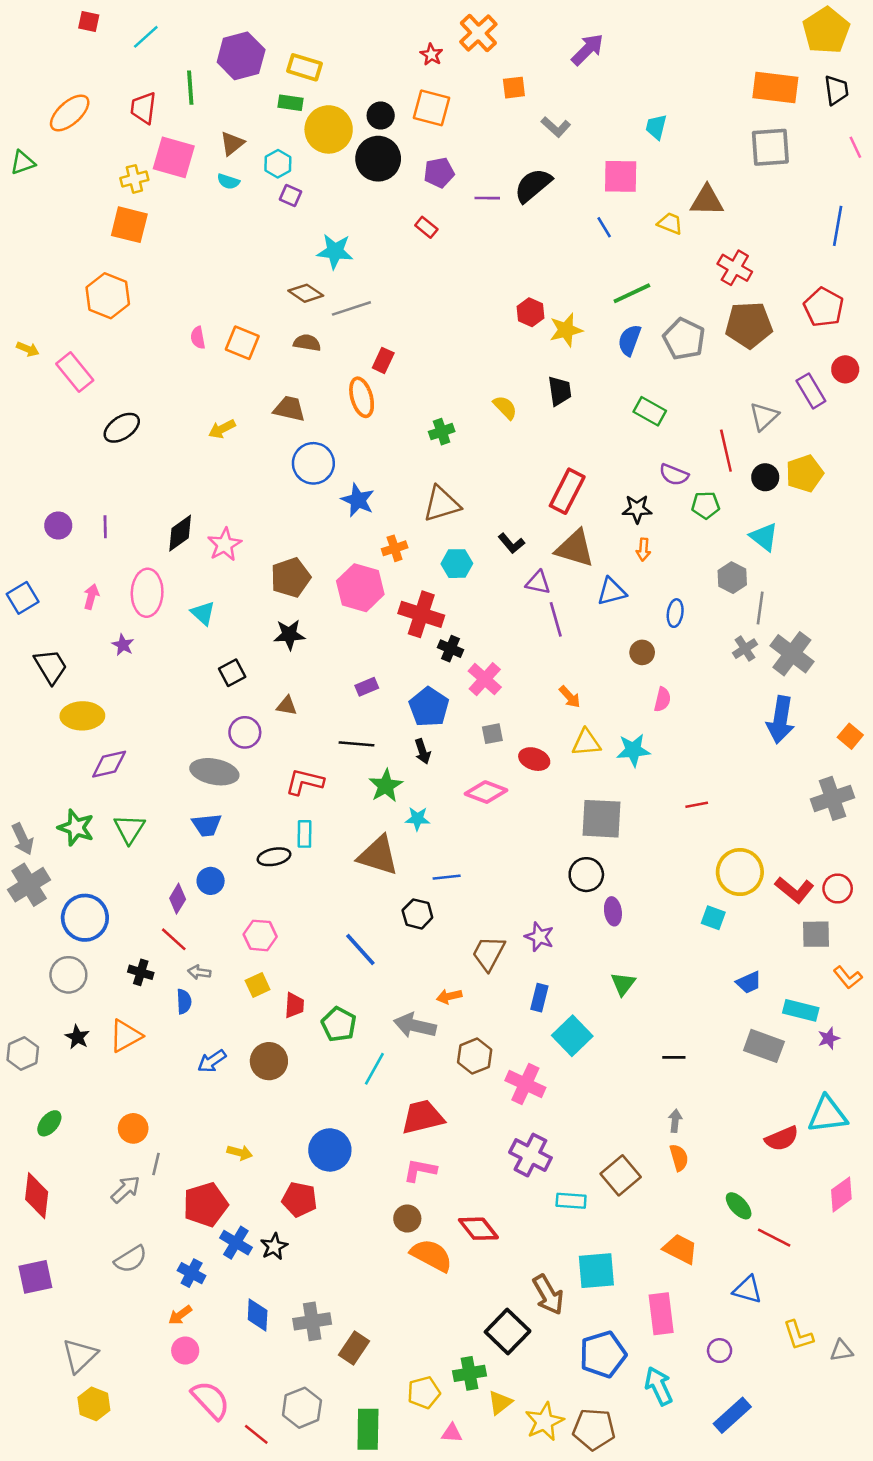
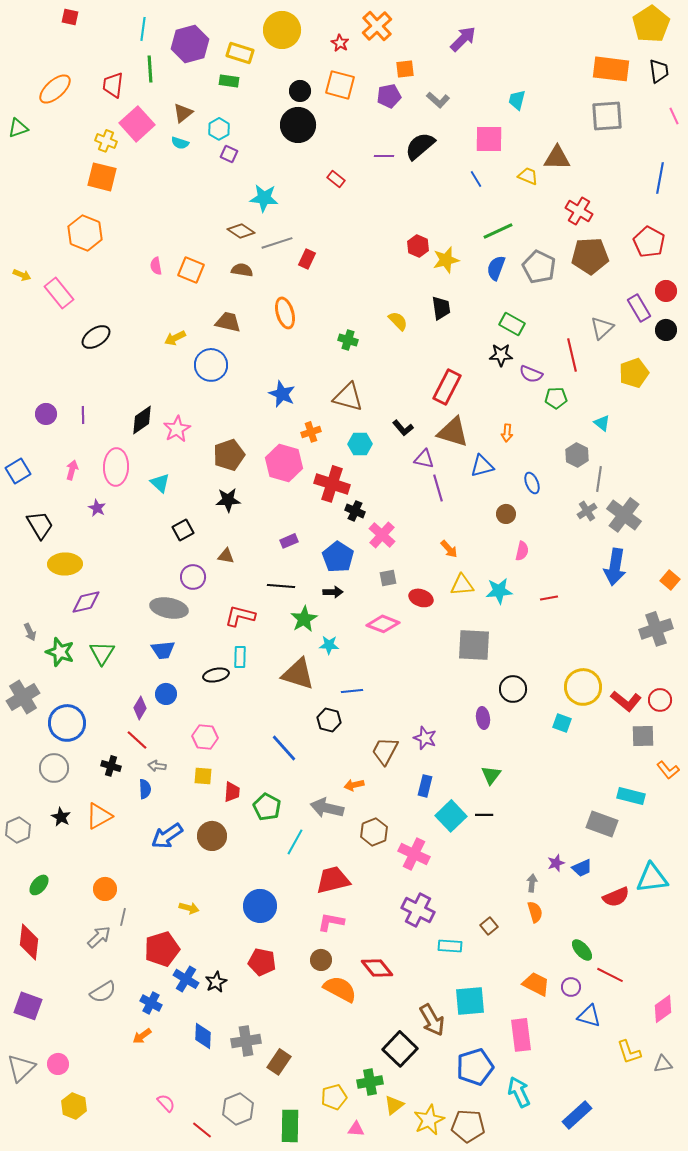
cyan line: (146, 37) -> (143, 29), moved, turned -40
yellow circle: (329, 129) -> (282, 30), moved
pink square: (174, 157) -> (137, 124), turned 32
purple pentagon: (439, 173) -> (389, 96), moved
yellow cross: (134, 179) -> (106, 141), turned 35
red rectangle: (383, 360) -> (307, 259), moved
green cross: (442, 432) -> (348, 340), turned 36
blue circle: (313, 463) -> (211, 365), moved
black circle: (765, 477) -> (666, 330), moved
brown triangle: (442, 504) -> (348, 397), turned 32
black star: (637, 509) -> (501, 355), moved
cyan triangle: (764, 537) -> (602, 423), size x0.7
blue ellipse: (675, 613) -> (532, 483), turned -30
black arrow: (423, 751) -> (333, 592), turned -72
red line: (697, 805) -> (549, 598), moved
gray arrow: (23, 839) -> (30, 632), moved, size x0.7
black circle: (586, 875) -> (513, 689), moved
blue trapezoid: (749, 982) -> (582, 868), moved
yellow square: (258, 985) -> (203, 776), turned 30
purple star: (829, 1038) -> (556, 863), moved
black line: (674, 1057) -> (484, 815), moved
blue arrow: (212, 1061) -> (167, 836), size x1.4
brown square: (621, 1175) -> (489, 926), size x0.6
pink diamond: (841, 1194) -> (663, 1009), moved
red pentagon: (299, 1199) -> (262, 962), moved
purple square: (35, 1277) -> (28, 1006), turned 32
pink circle: (185, 1351) -> (58, 1064), moved
purple circle: (720, 1351) -> (571, 987), moved
gray triangle: (80, 1356) -> (21, 1068), moved
pink semicircle: (211, 1400) -> (166, 1103), size x0.6

